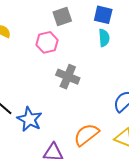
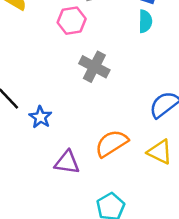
blue star: (30, 119) -> (40, 117), size x0.7

